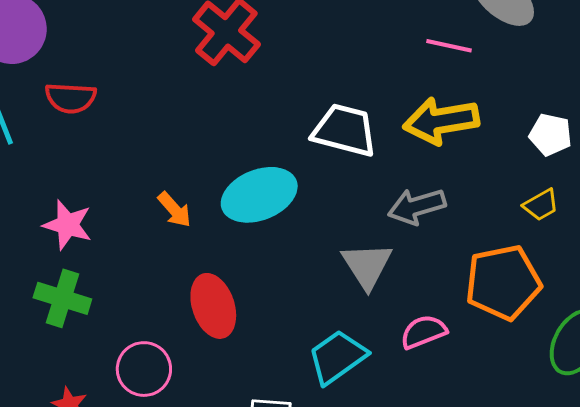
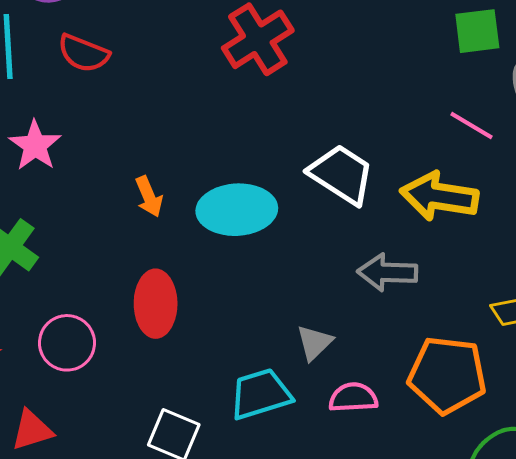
pink star: (68, 225) -> (35, 145), moved
gray triangle: (367, 265) -> (314, 343), moved, size x0.7

